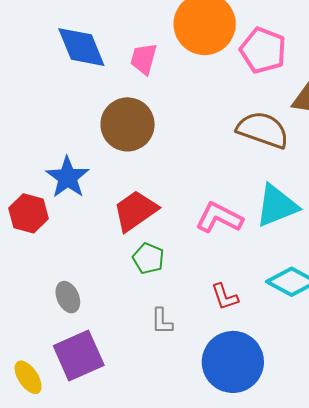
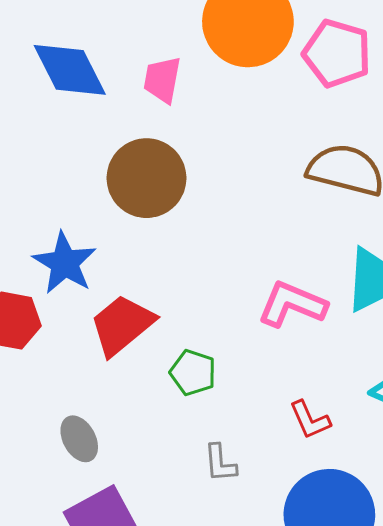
red trapezoid: (135, 211) -> (122, 325), moved

